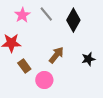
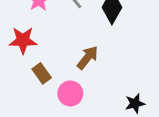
black star: (88, 59) -> (135, 103), moved

